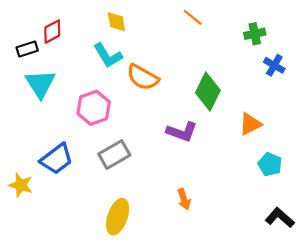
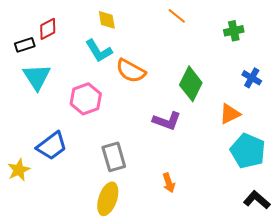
blue cross: (274, 65) -> (252, 78), moved
gray rectangle: (114, 155) -> (114, 157), moved, turned -76
cyan pentagon: (270, 164) -> (248, 151), size x1.6
yellow star: (21, 185) -> (19, 170), turned 30

